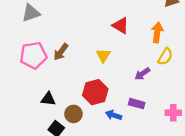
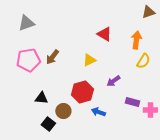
yellow triangle: (103, 55) -> (89, 60), turned 32
purple arrow: (142, 74) -> (113, 81), moved
purple rectangle: (137, 104) -> (132, 102), moved

